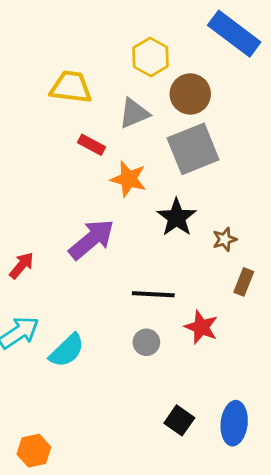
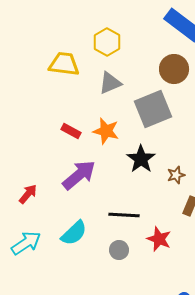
yellow hexagon: (150, 57) -> (107, 42), moved
brown circle: (190, 94) -> (174, 69), moved
red rectangle: (92, 145) -> (71, 131), moved
cyan semicircle: (67, 350) -> (74, 233), moved

